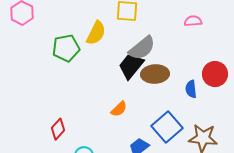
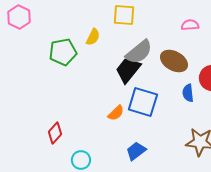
yellow semicircle: (96, 33) -> (93, 37), size x0.7
brown ellipse: (155, 74) -> (174, 61), moved, turned 32
blue square: (167, 127) -> (143, 102), moved, turned -32

